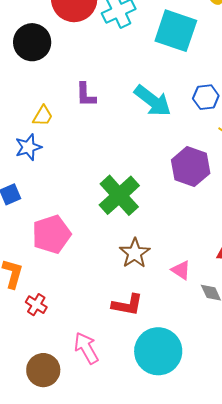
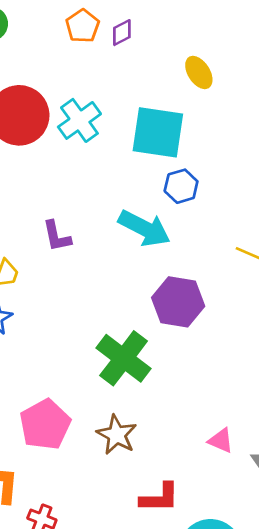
blue hexagon: (206, 97) -> (181, 186), moved
purple hexagon: (191, 167) -> (178, 302), moved
brown star: (135, 253) -> (117, 435), moved

